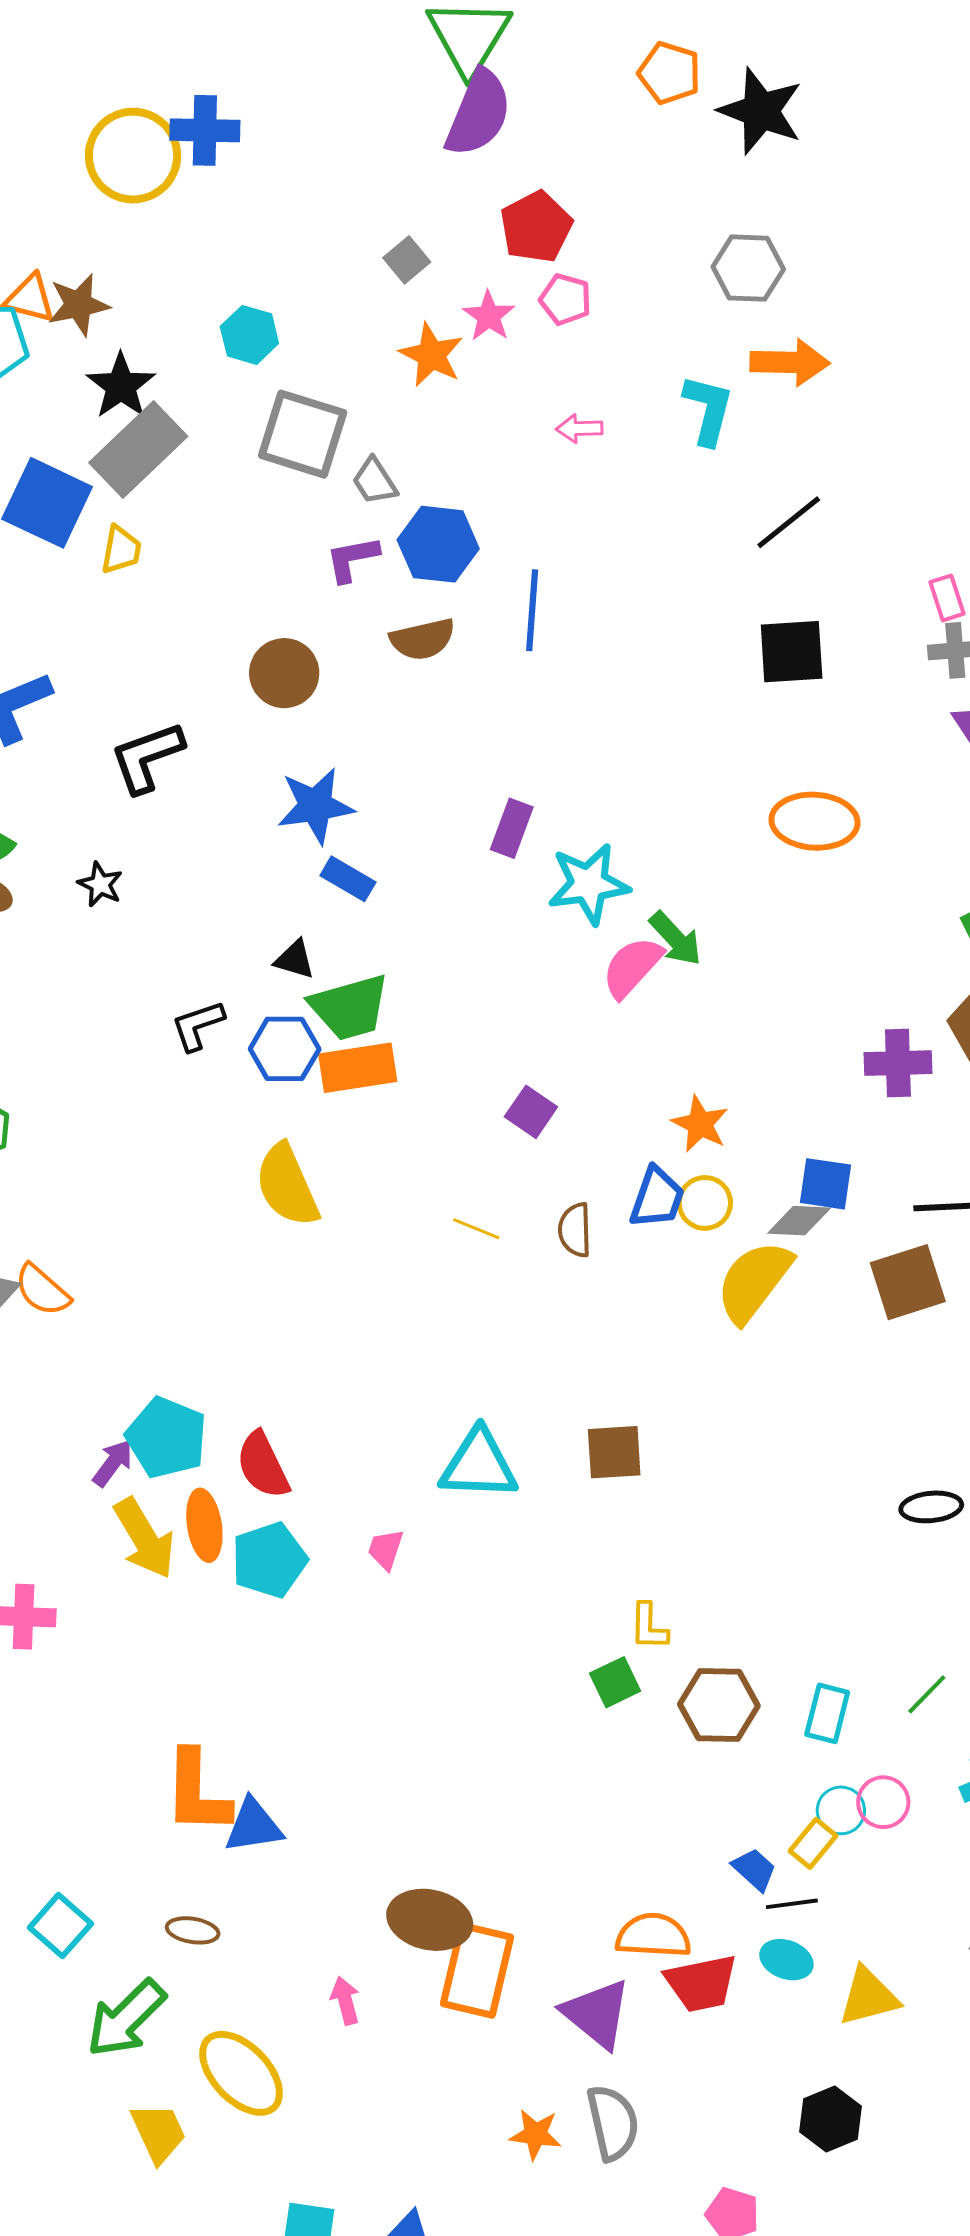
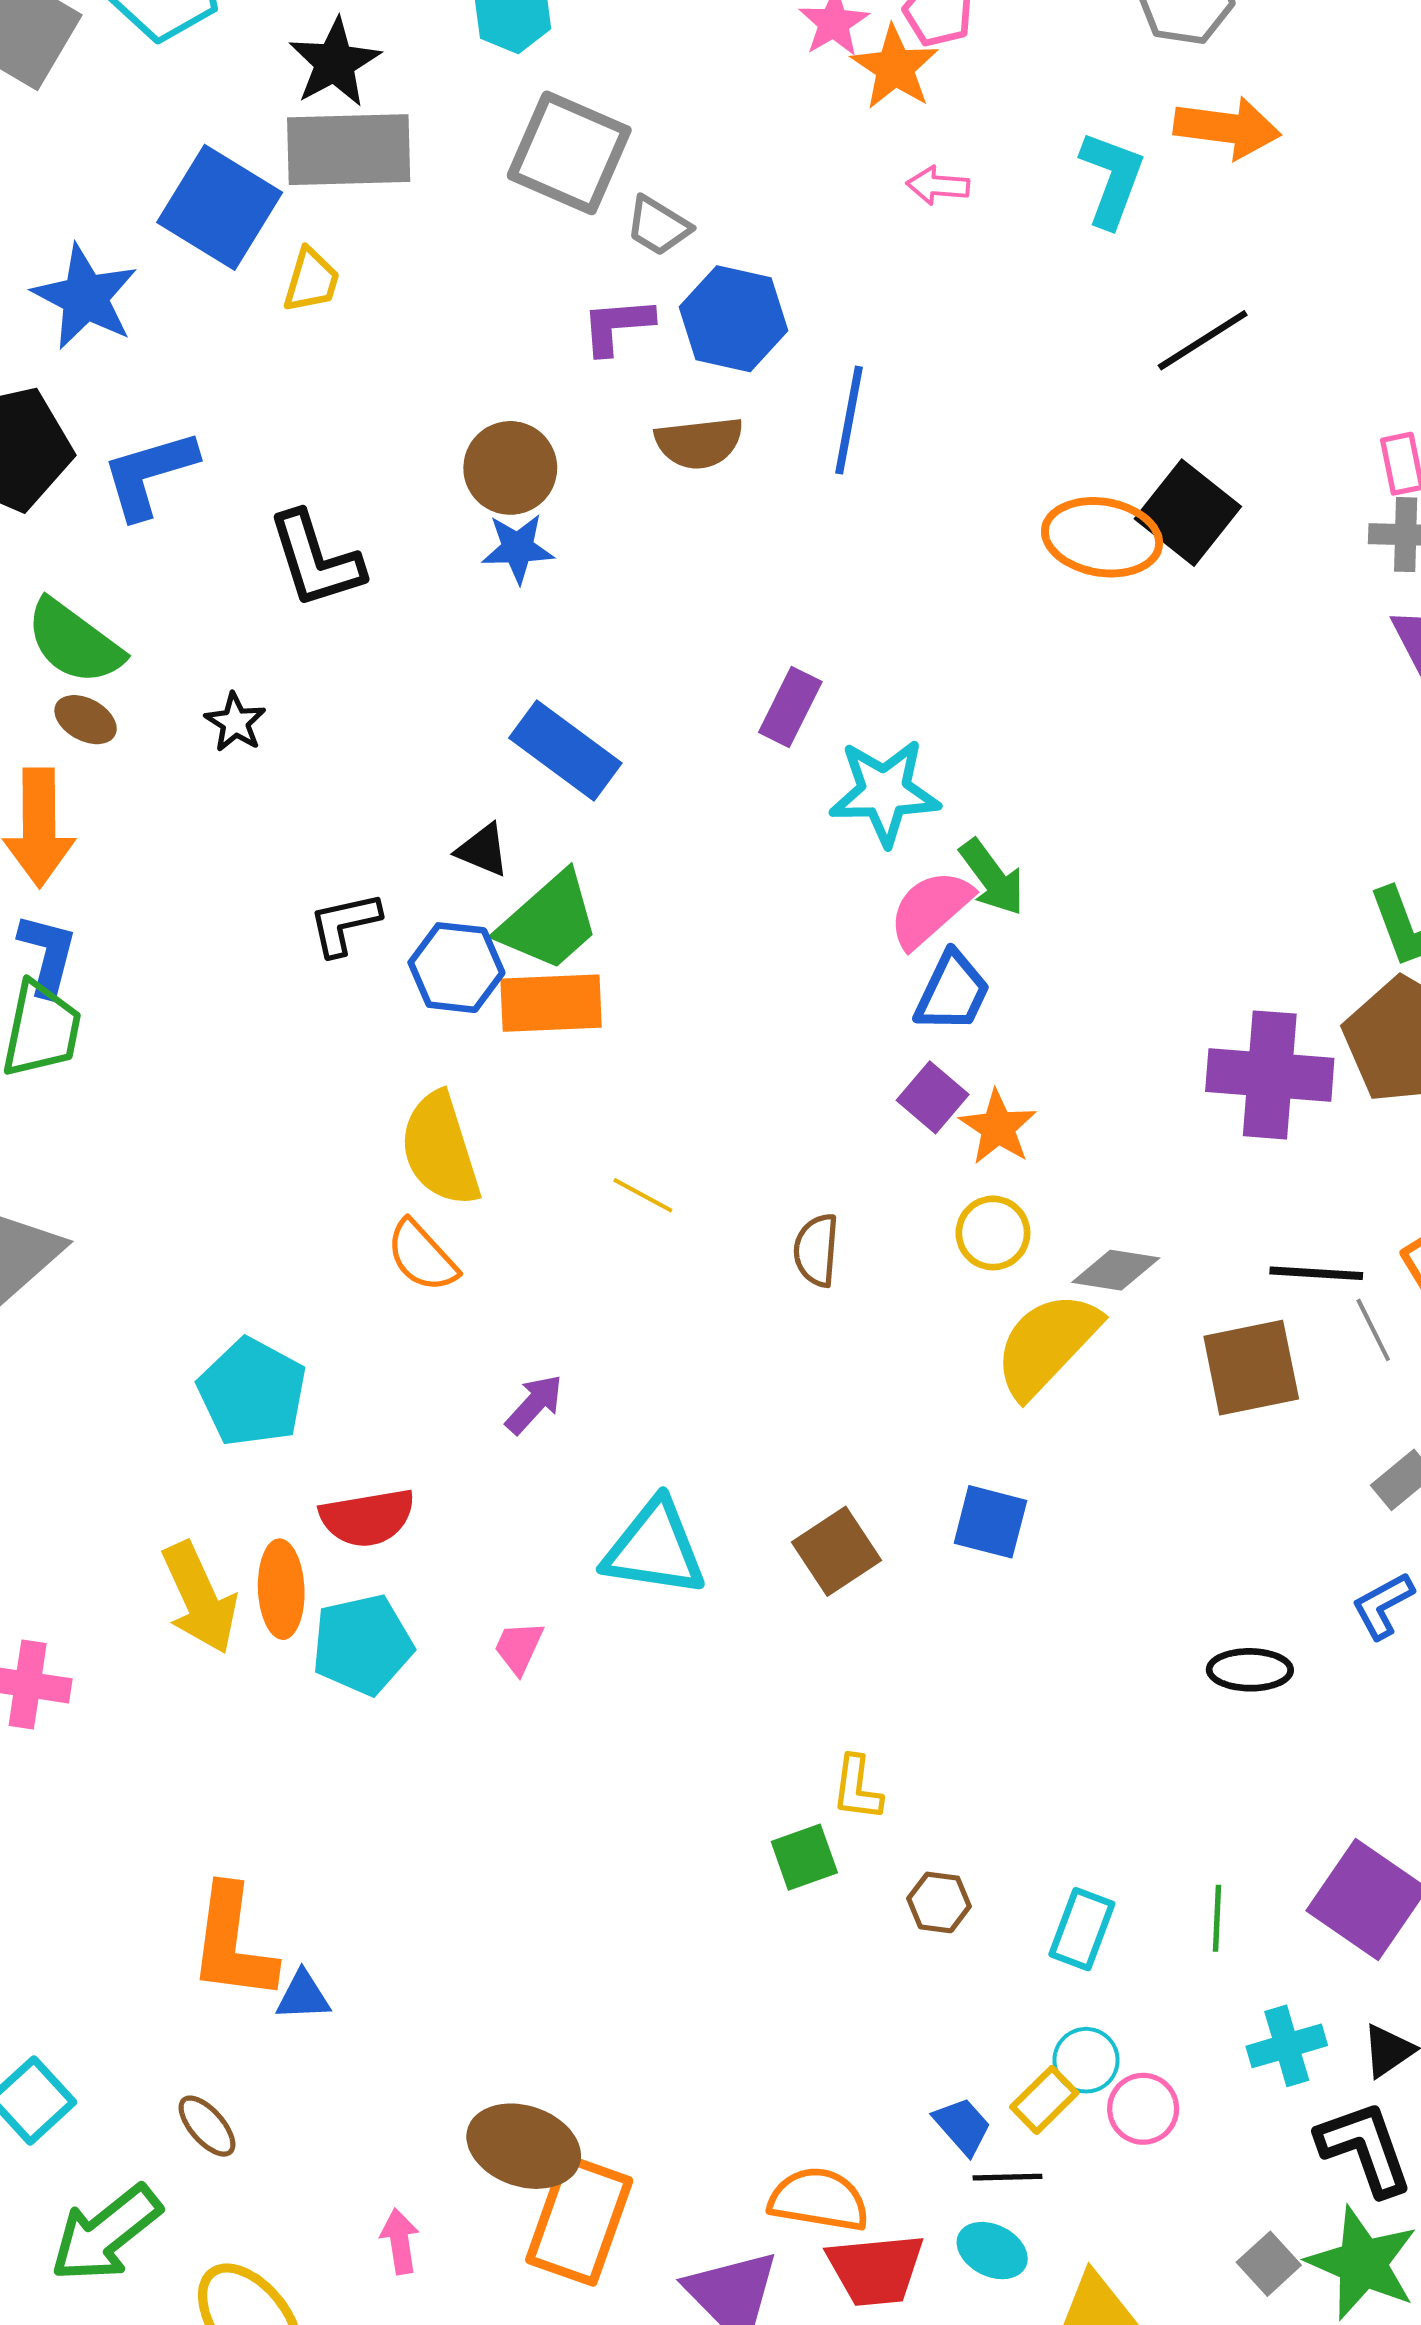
orange star: (431, 355) -> (895, 67), moved
gray rectangle: (138, 449) -> (349, 150), turned 36
gray trapezoid: (375, 481) -> (658, 226), turned -32
black square: (792, 652) -> (1188, 513), turned 36
black L-shape: (147, 757) -> (316, 560), turned -94
blue star: (315, 806) -> (518, 548), moved, size x0.7
orange ellipse: (815, 821) -> (1102, 537), moved
blue rectangle: (348, 879) -> (565, 751), size x1.5
green trapezoid: (350, 1007) -> (549, 922), turned -32
purple cross: (898, 1063) -> (1270, 1075), size x1.4
purple square: (531, 1112) -> (933, 1097), moved
blue square: (826, 1184) -> (990, 1522), moved
blue trapezoid: (657, 1198) -> (952, 992), moved
yellow line: (476, 1229) -> (643, 1195), moved
orange semicircle: (42, 1290) -> (422, 1256), moved
cyan pentagon: (167, 1438) -> (252, 1392), moved
brown square: (614, 1452) -> (836, 1551), turned -36
purple arrow: (113, 1463) -> (534, 1404), moved
red semicircle: (263, 1465) -> (367, 1518), turned -80
green line: (927, 1694) -> (1217, 1918), turned -48
brown hexagon: (719, 1705) -> (939, 1902), size x0.6
pink circle: (883, 1802) -> (1143, 2109), moved
blue triangle: (254, 1826) -> (303, 1996), size x0.7
brown ellipse: (193, 1930) -> (207, 2126), turned 33

